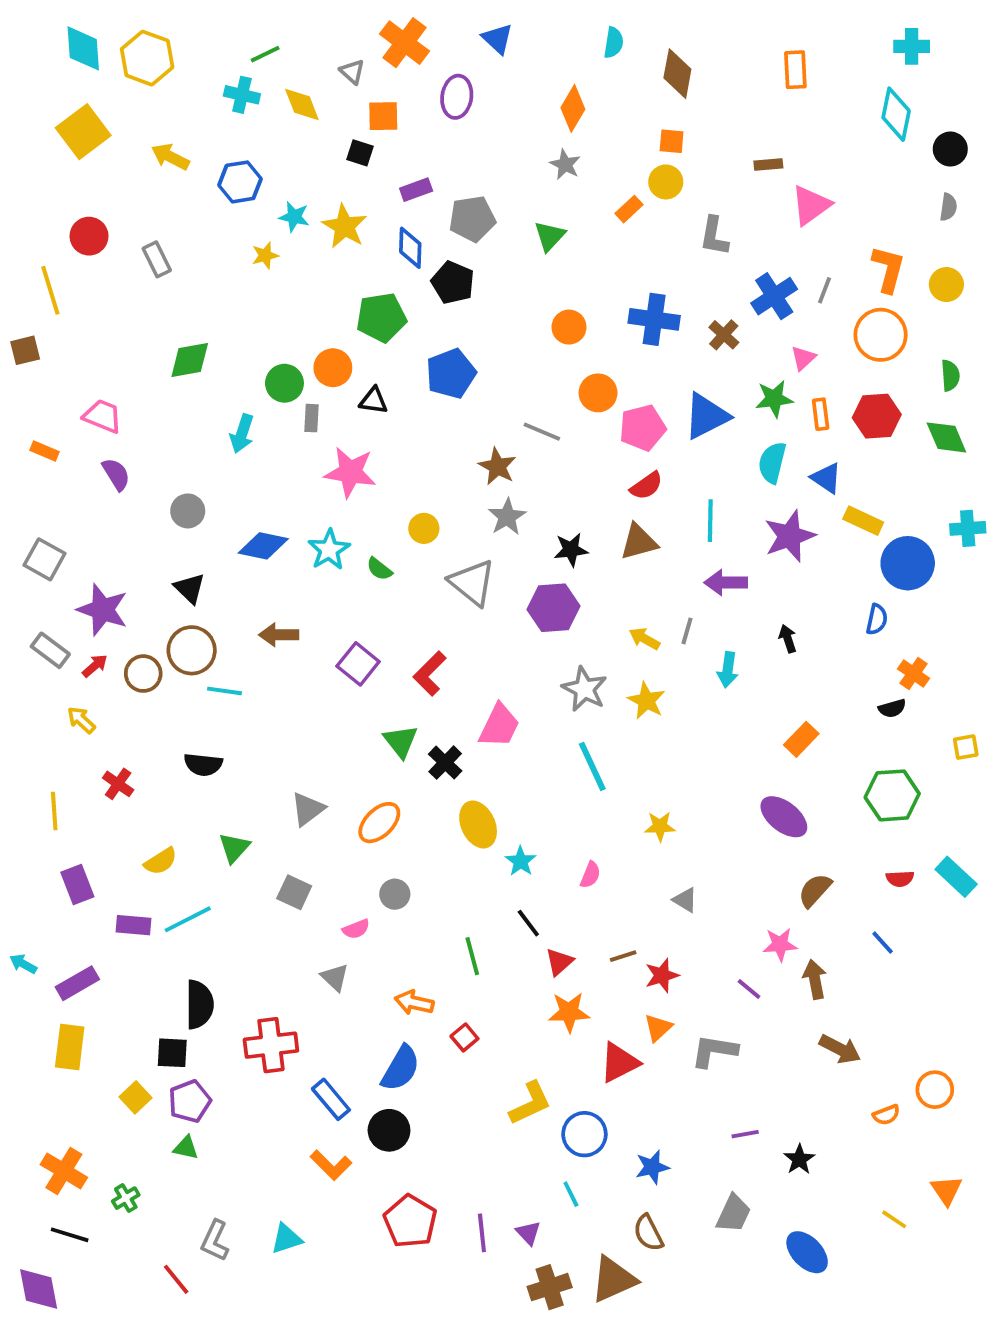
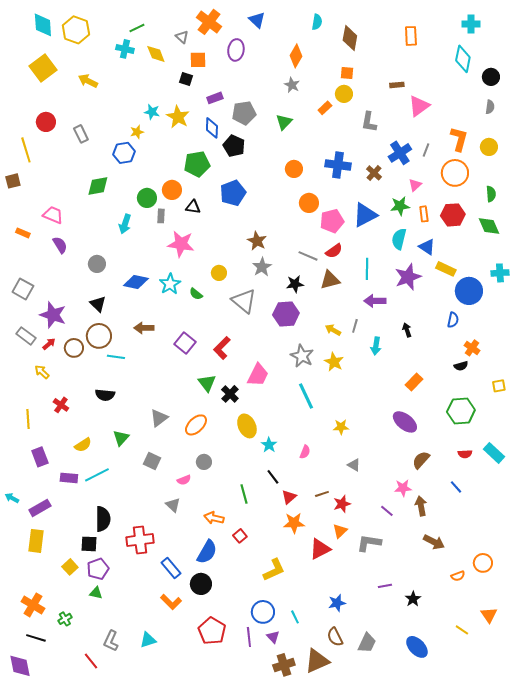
blue hexagon: (240, 182) -> (124, 153), moved
gray line: (542, 432) -> (308, 256), moved
blue circle: (584, 1134) -> (263, 612), moved
gray trapezoid: (734, 1214) -> (367, 643), moved

